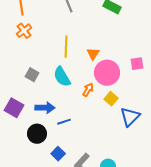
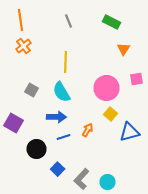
orange triangle: (93, 54) -> (124, 49), moved
orange arrow: (88, 90) -> (88, 130), moved
blue arrow: (45, 108) -> (56, 117), moved
blue triangle: (130, 117) -> (130, 132), turned 30

